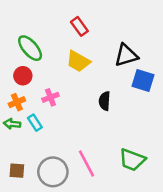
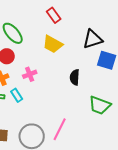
green trapezoid: (132, 160) -> (100, 105), moved
pink line: (87, 163) -> (60, 129), turned 55

